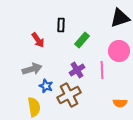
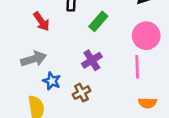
pink line: (102, 70) -> (137, 67), moved
brown cross: (69, 95) -> (81, 93), size x0.6

